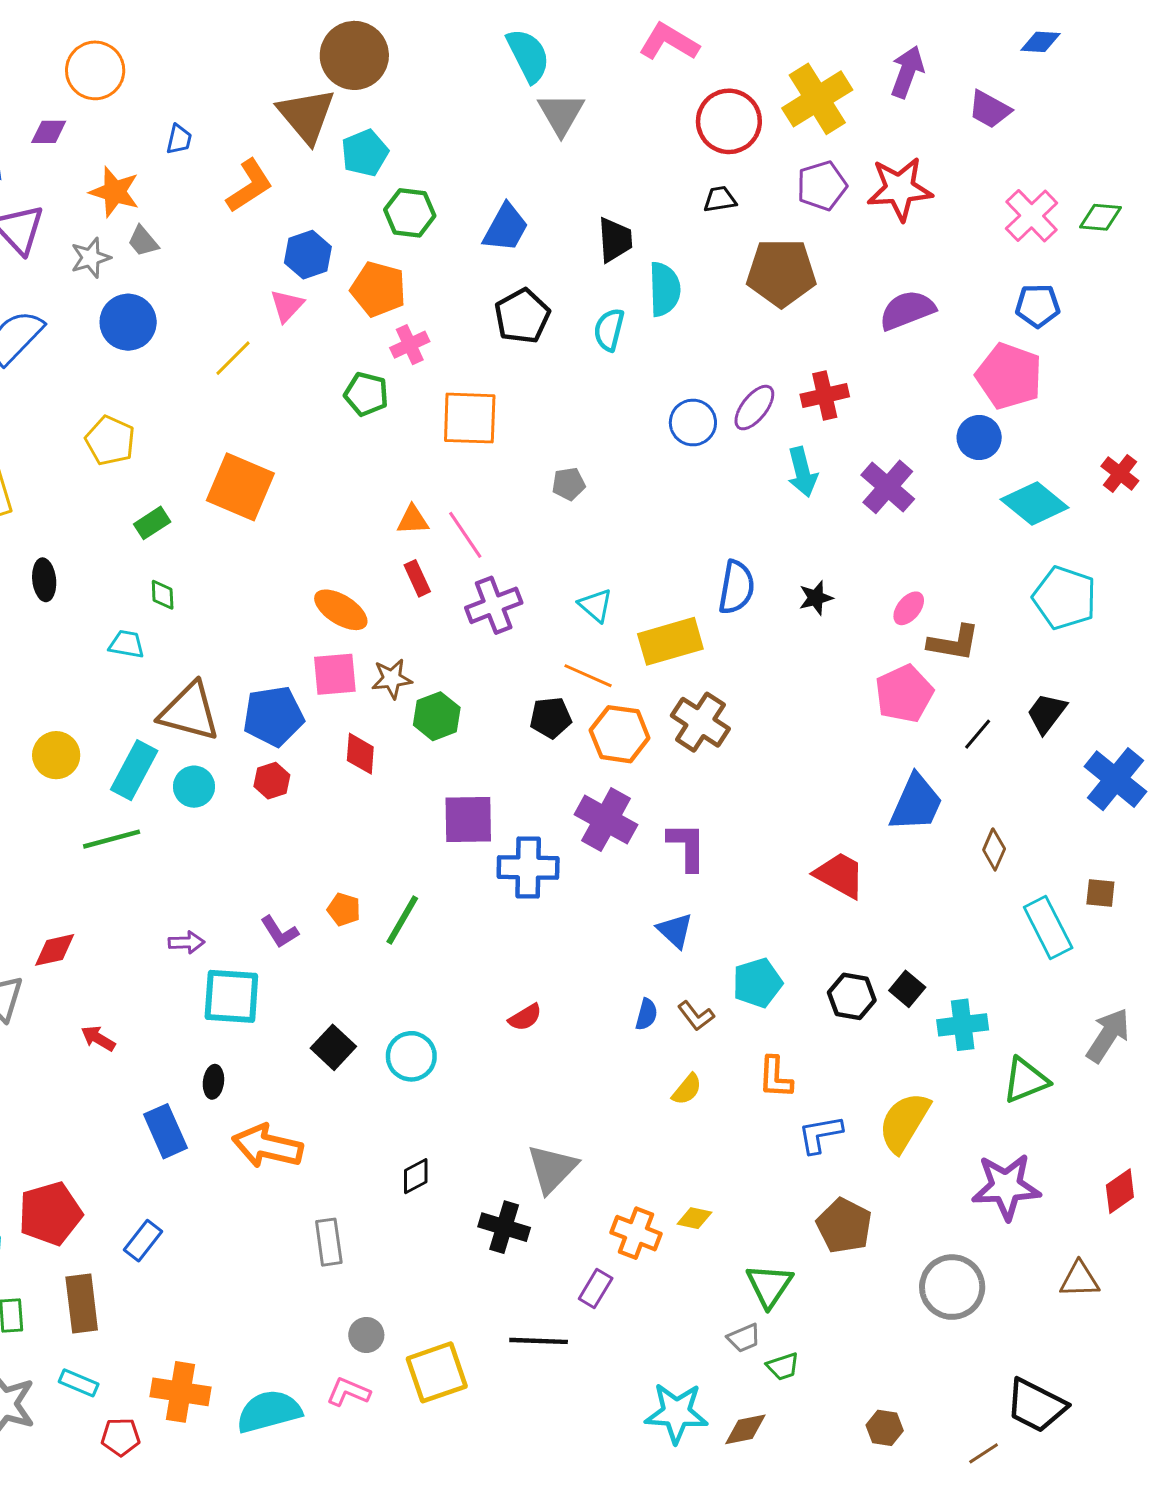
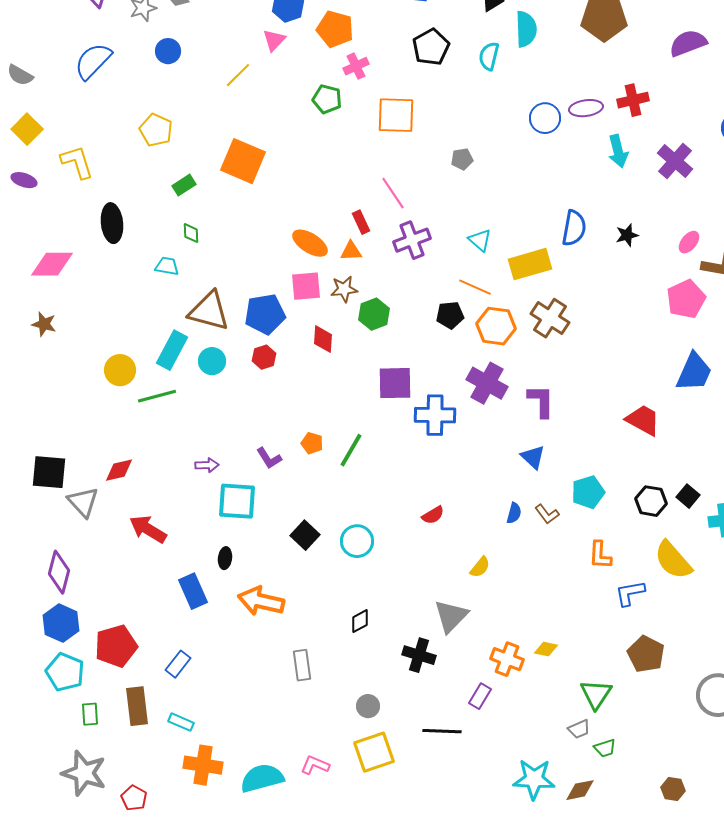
blue circle: (128, 322) -> (168, 51), size x0.7
purple ellipse: (754, 408) -> (586, 108), turned 44
orange triangle: (413, 520) -> (351, 251), moved
black ellipse: (44, 580) -> (112, 223), size x1.4
yellow circle: (56, 755) -> (120, 370), moved
red arrow: (98, 1038) -> (148, 529), size x1.6
yellow semicircle: (687, 1089) -> (480, 567), moved
yellow semicircle: (904, 1122) -> (673, 560), moved, turned -72
gray circle: (366, 1335) -> (368, 706), moved
cyan rectangle: (79, 1383) -> (181, 722), moved
red pentagon: (121, 1437) -> (134, 798), moved, turned 30

